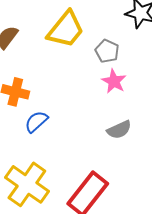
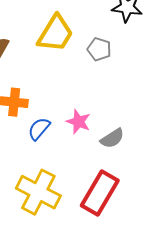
pink star: (114, 81) -> (78, 122), moved
gray semicircle: (119, 130) -> (112, 138), moved

